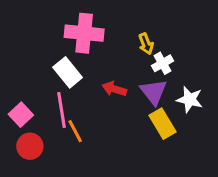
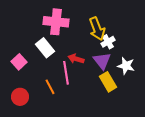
yellow arrow: (146, 44) -> (97, 29), size x1.6
pink line: (62, 110) -> (66, 73), moved
pink square: (21, 115) -> (19, 62), moved

